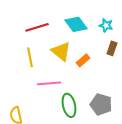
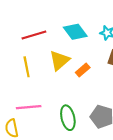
yellow triangle: (61, 51) -> (59, 60), turned 40
pink line: (49, 83) -> (29, 107), moved

